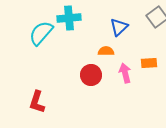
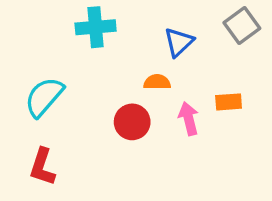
cyan semicircle: (41, 33) -> (44, 97), moved

